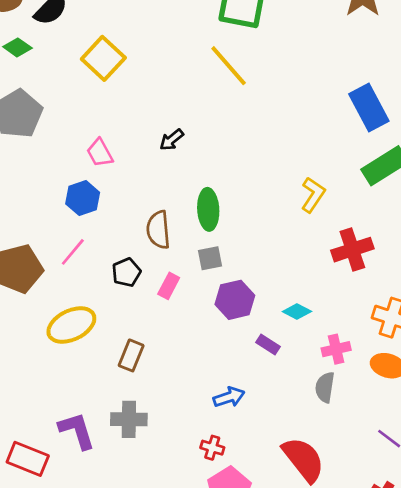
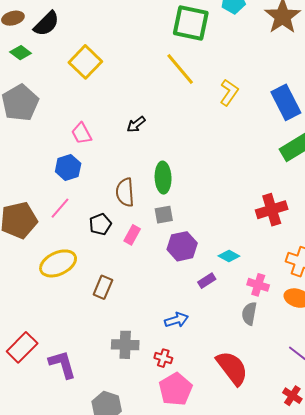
yellow L-shape: (313, 195) -> (229, 92), moved
purple rectangle: (268, 345) -> (207, 281), turned -66
pink cross: (336, 349) -> (258, 285), turned 30
gray cross: (129, 419) -> (125, 345), moved
purple L-shape: (77, 431) -> (62, 364), moved
red rectangle: (28, 459) -> (22, 347), moved, turned -68

